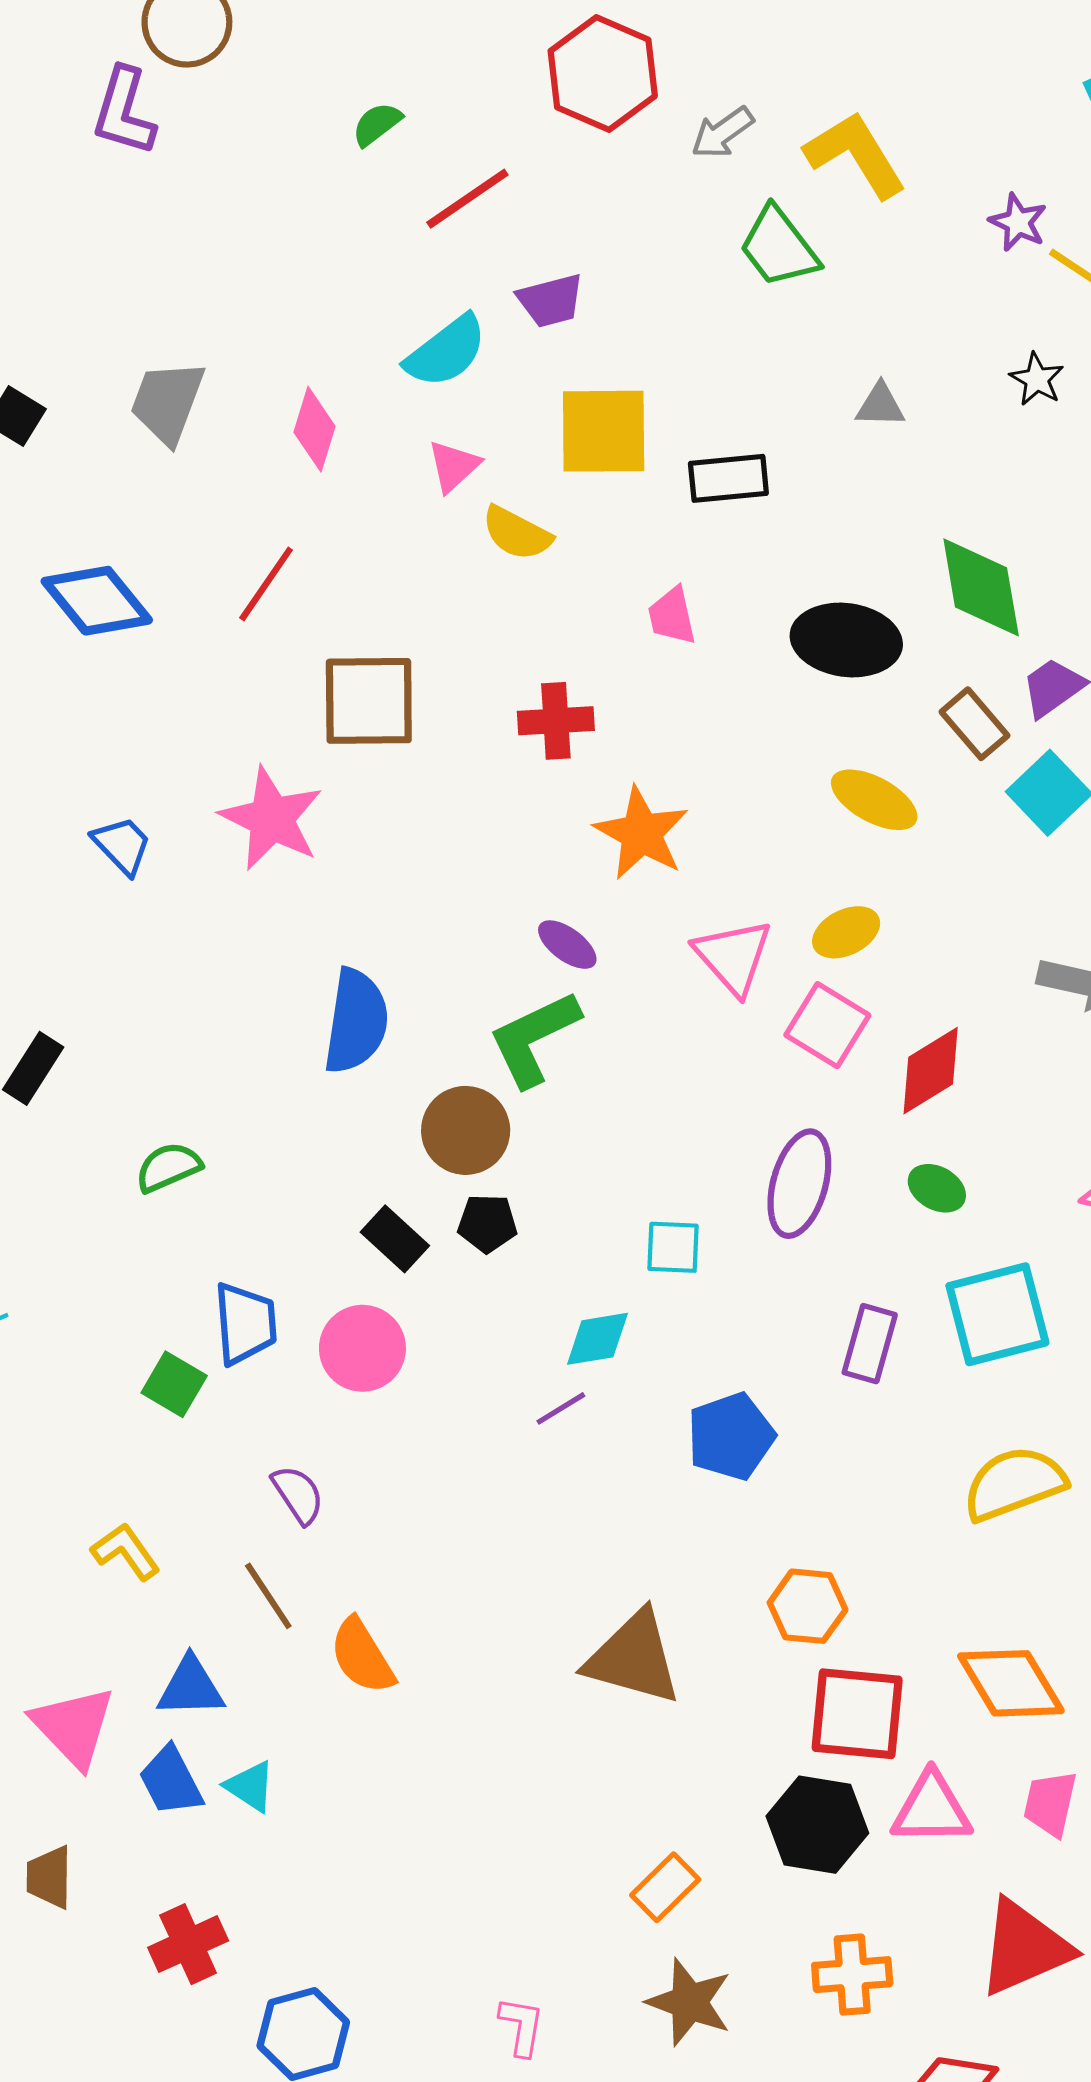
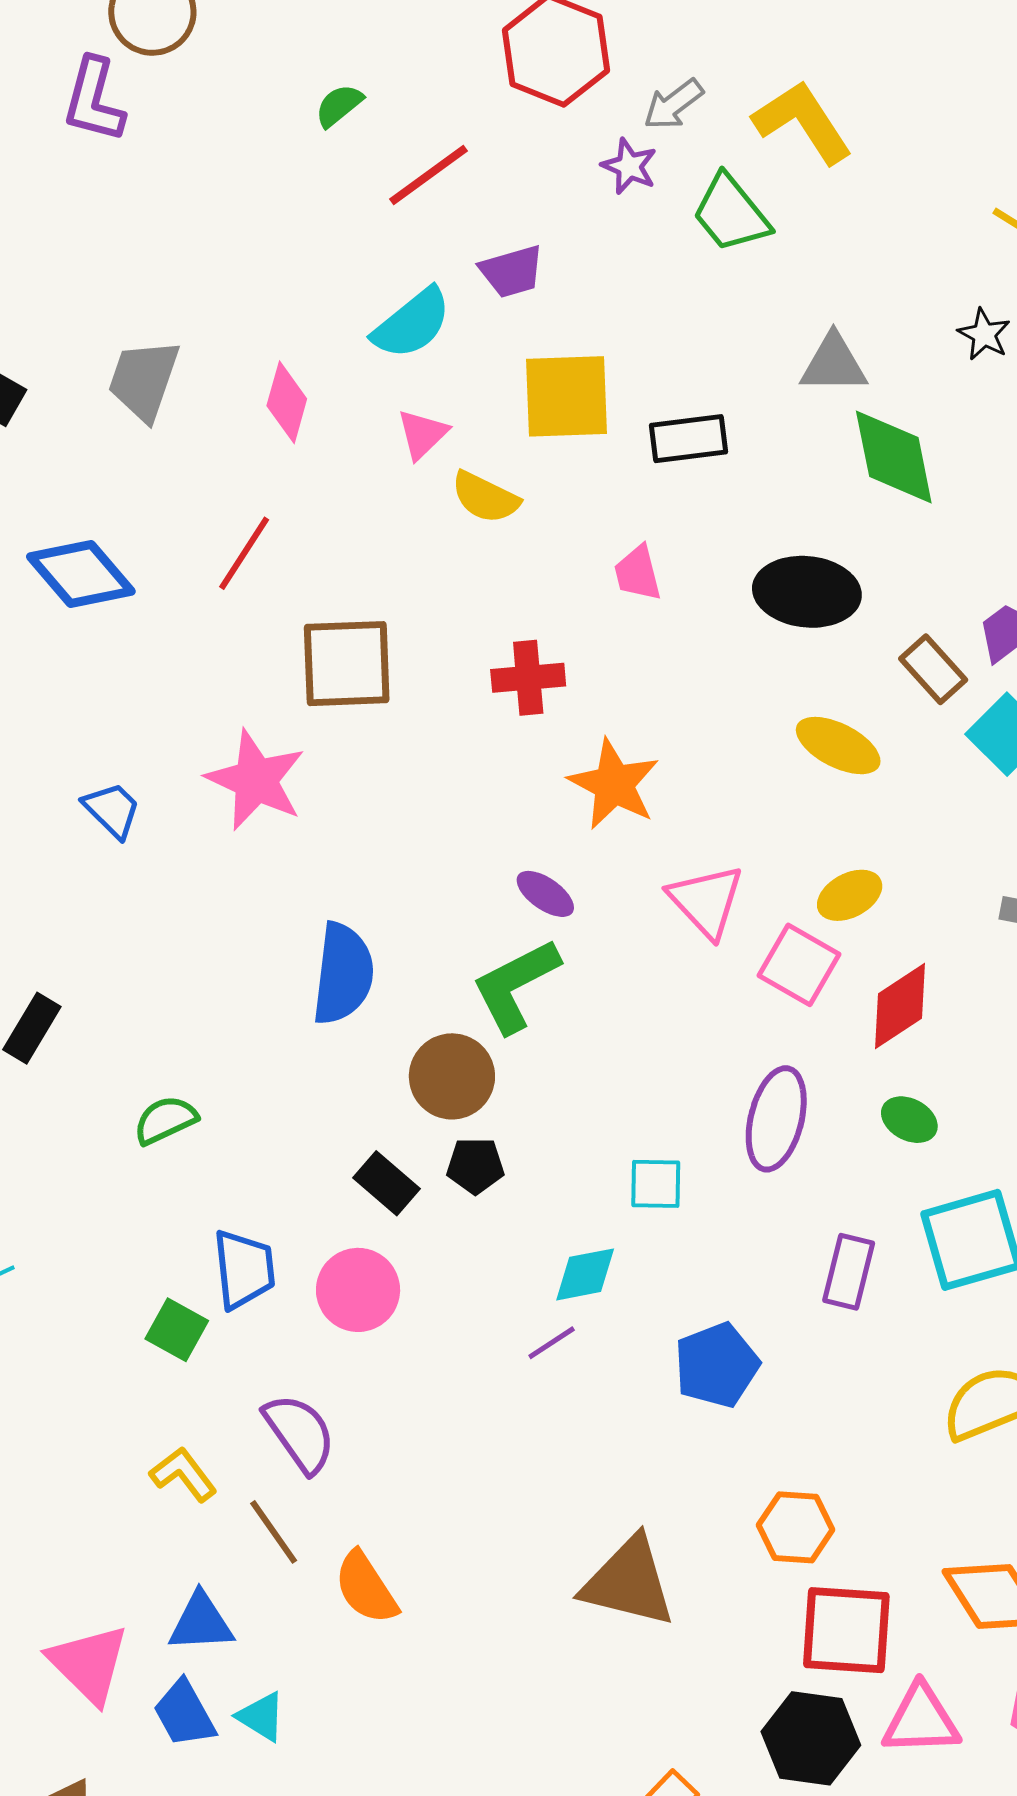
purple star: (1018, 222) -> (629, 166), moved
gray triangle: (880, 405) -> (833, 364), size x1.4
green diamond: (981, 587) -> (894, 457), moved
yellow ellipse: (846, 932) -> (850, 895), moved
purple semicircle: (298, 1495) -> (300, 1433), size x1.4
yellow L-shape: (126, 1551) -> (183, 1474), moved

